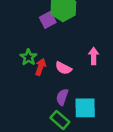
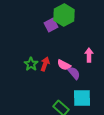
green star: (28, 57) -> (31, 64), moved
purple semicircle: (62, 97) -> (74, 73), moved, turned 120

